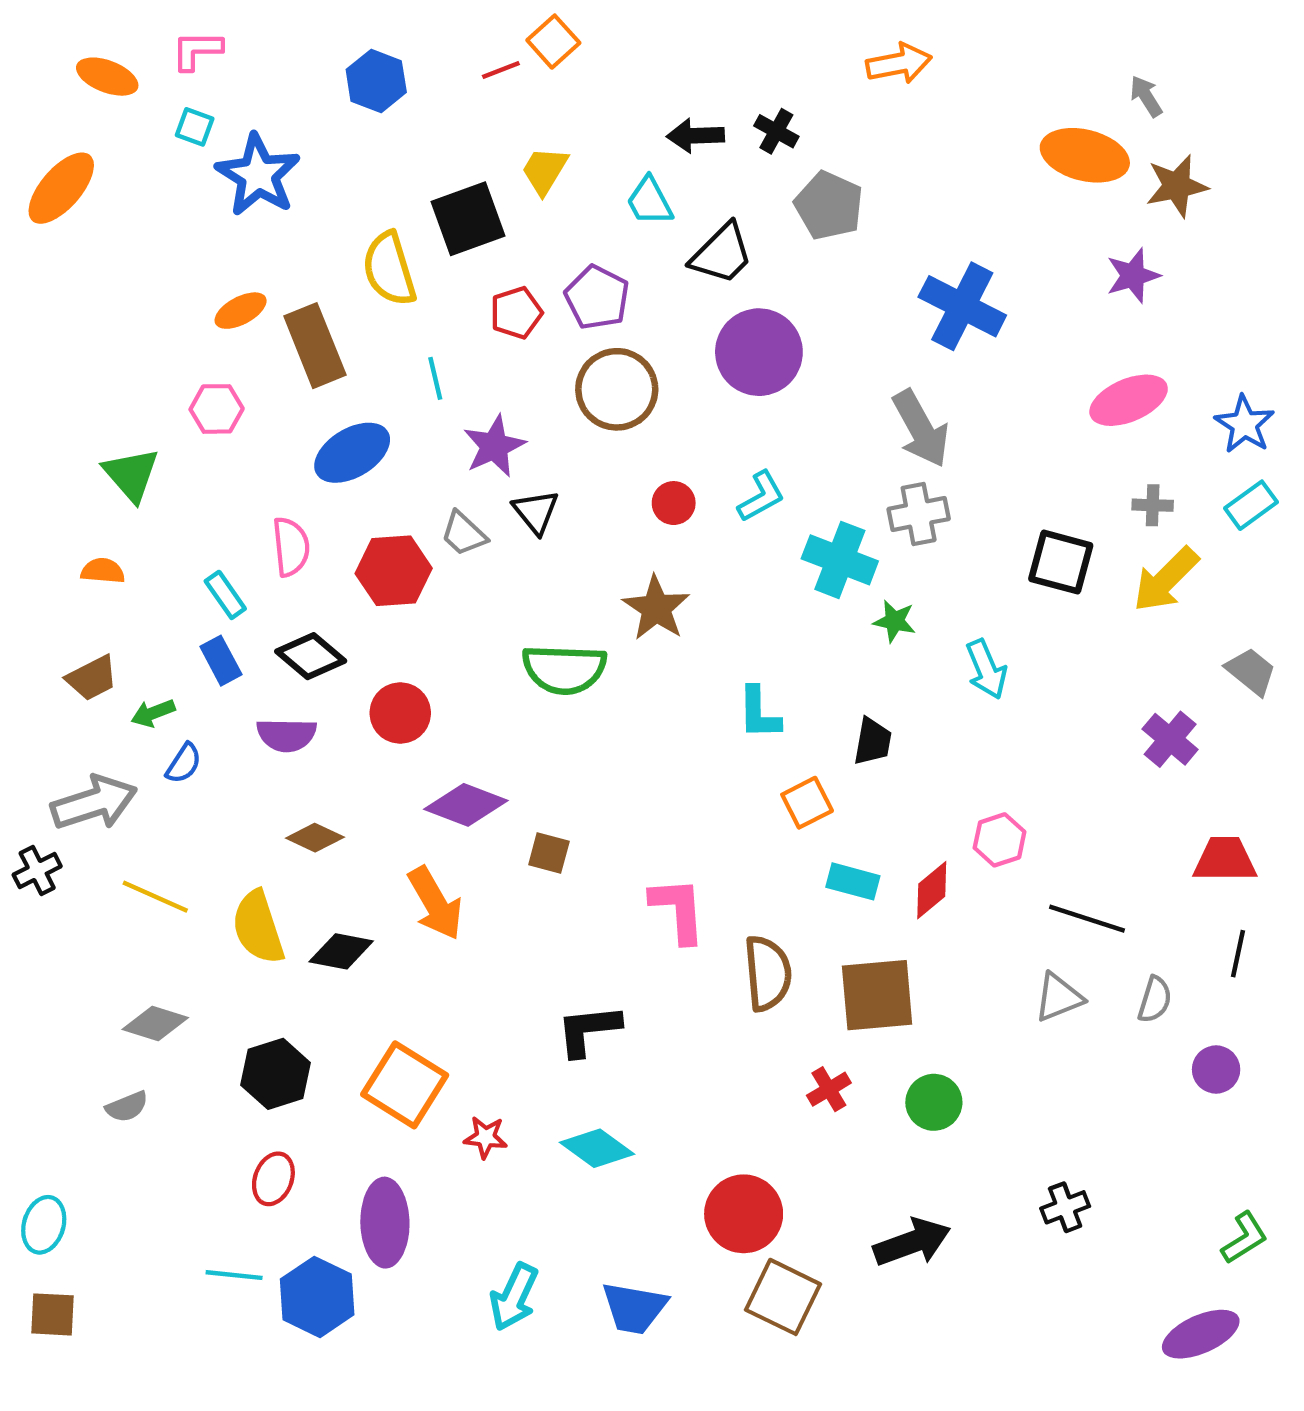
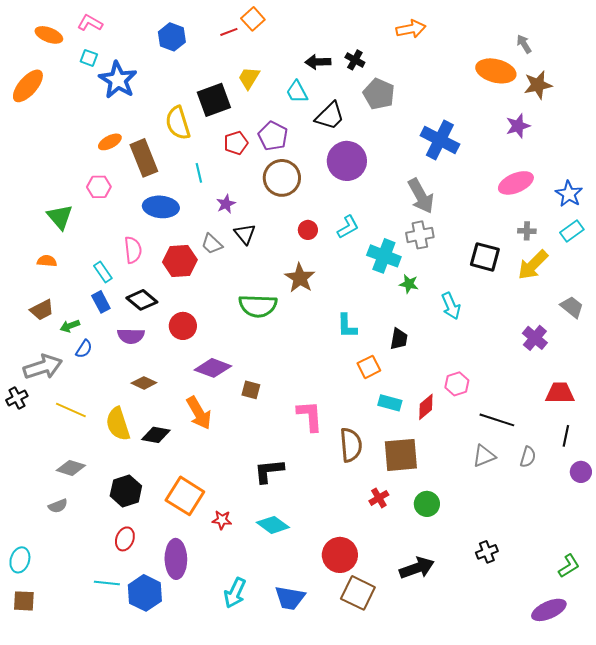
pink L-shape: (197, 50) -> (90, 23), turned 30
purple star: (494, 446) -> (226, 204), size x0.7
blue ellipse: (352, 453) -> (161, 207), turned 36
purple circle: (1216, 1069) -> (581, 472), moved

